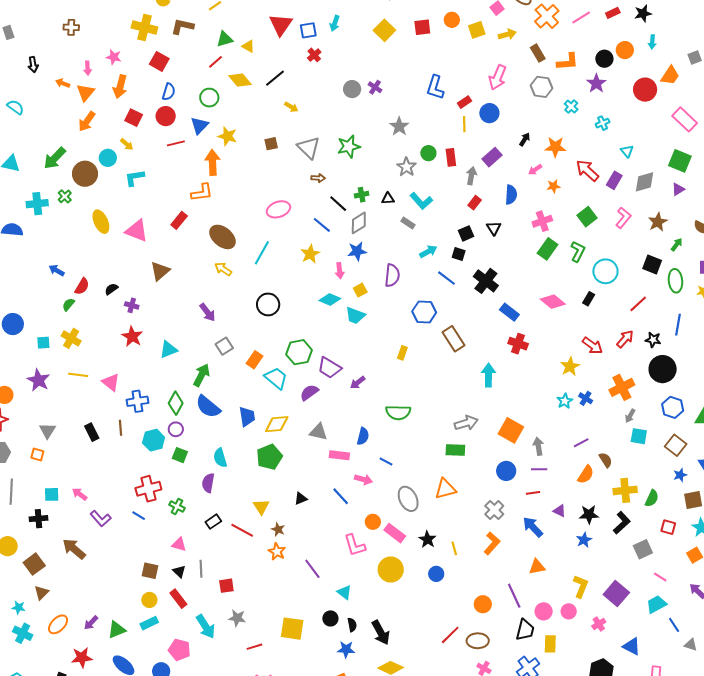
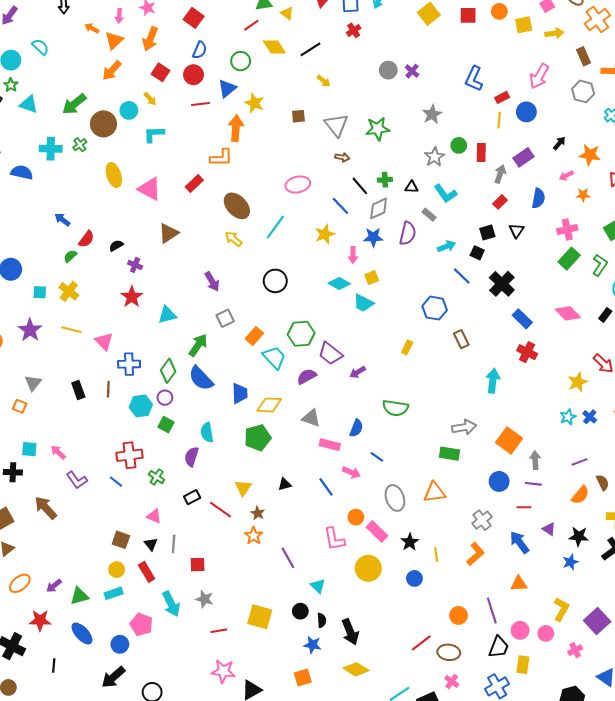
purple semicircle: (392, 275) -> (408, 233), moved
brown rectangle: (453, 339) -> (461, 339), size x0.7

